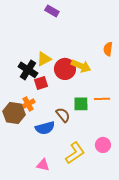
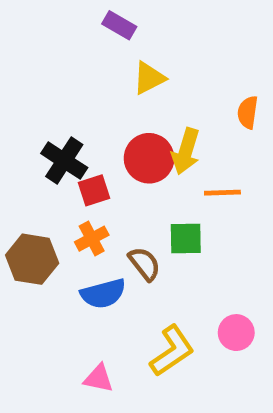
yellow triangle: (44, 59) -> (149, 78), moved
yellow arrow: (81, 66) -> (186, 151), turned 84
orange line: (102, 99) -> (222, 193), moved
orange cross: (28, 104) -> (92, 239), moved

